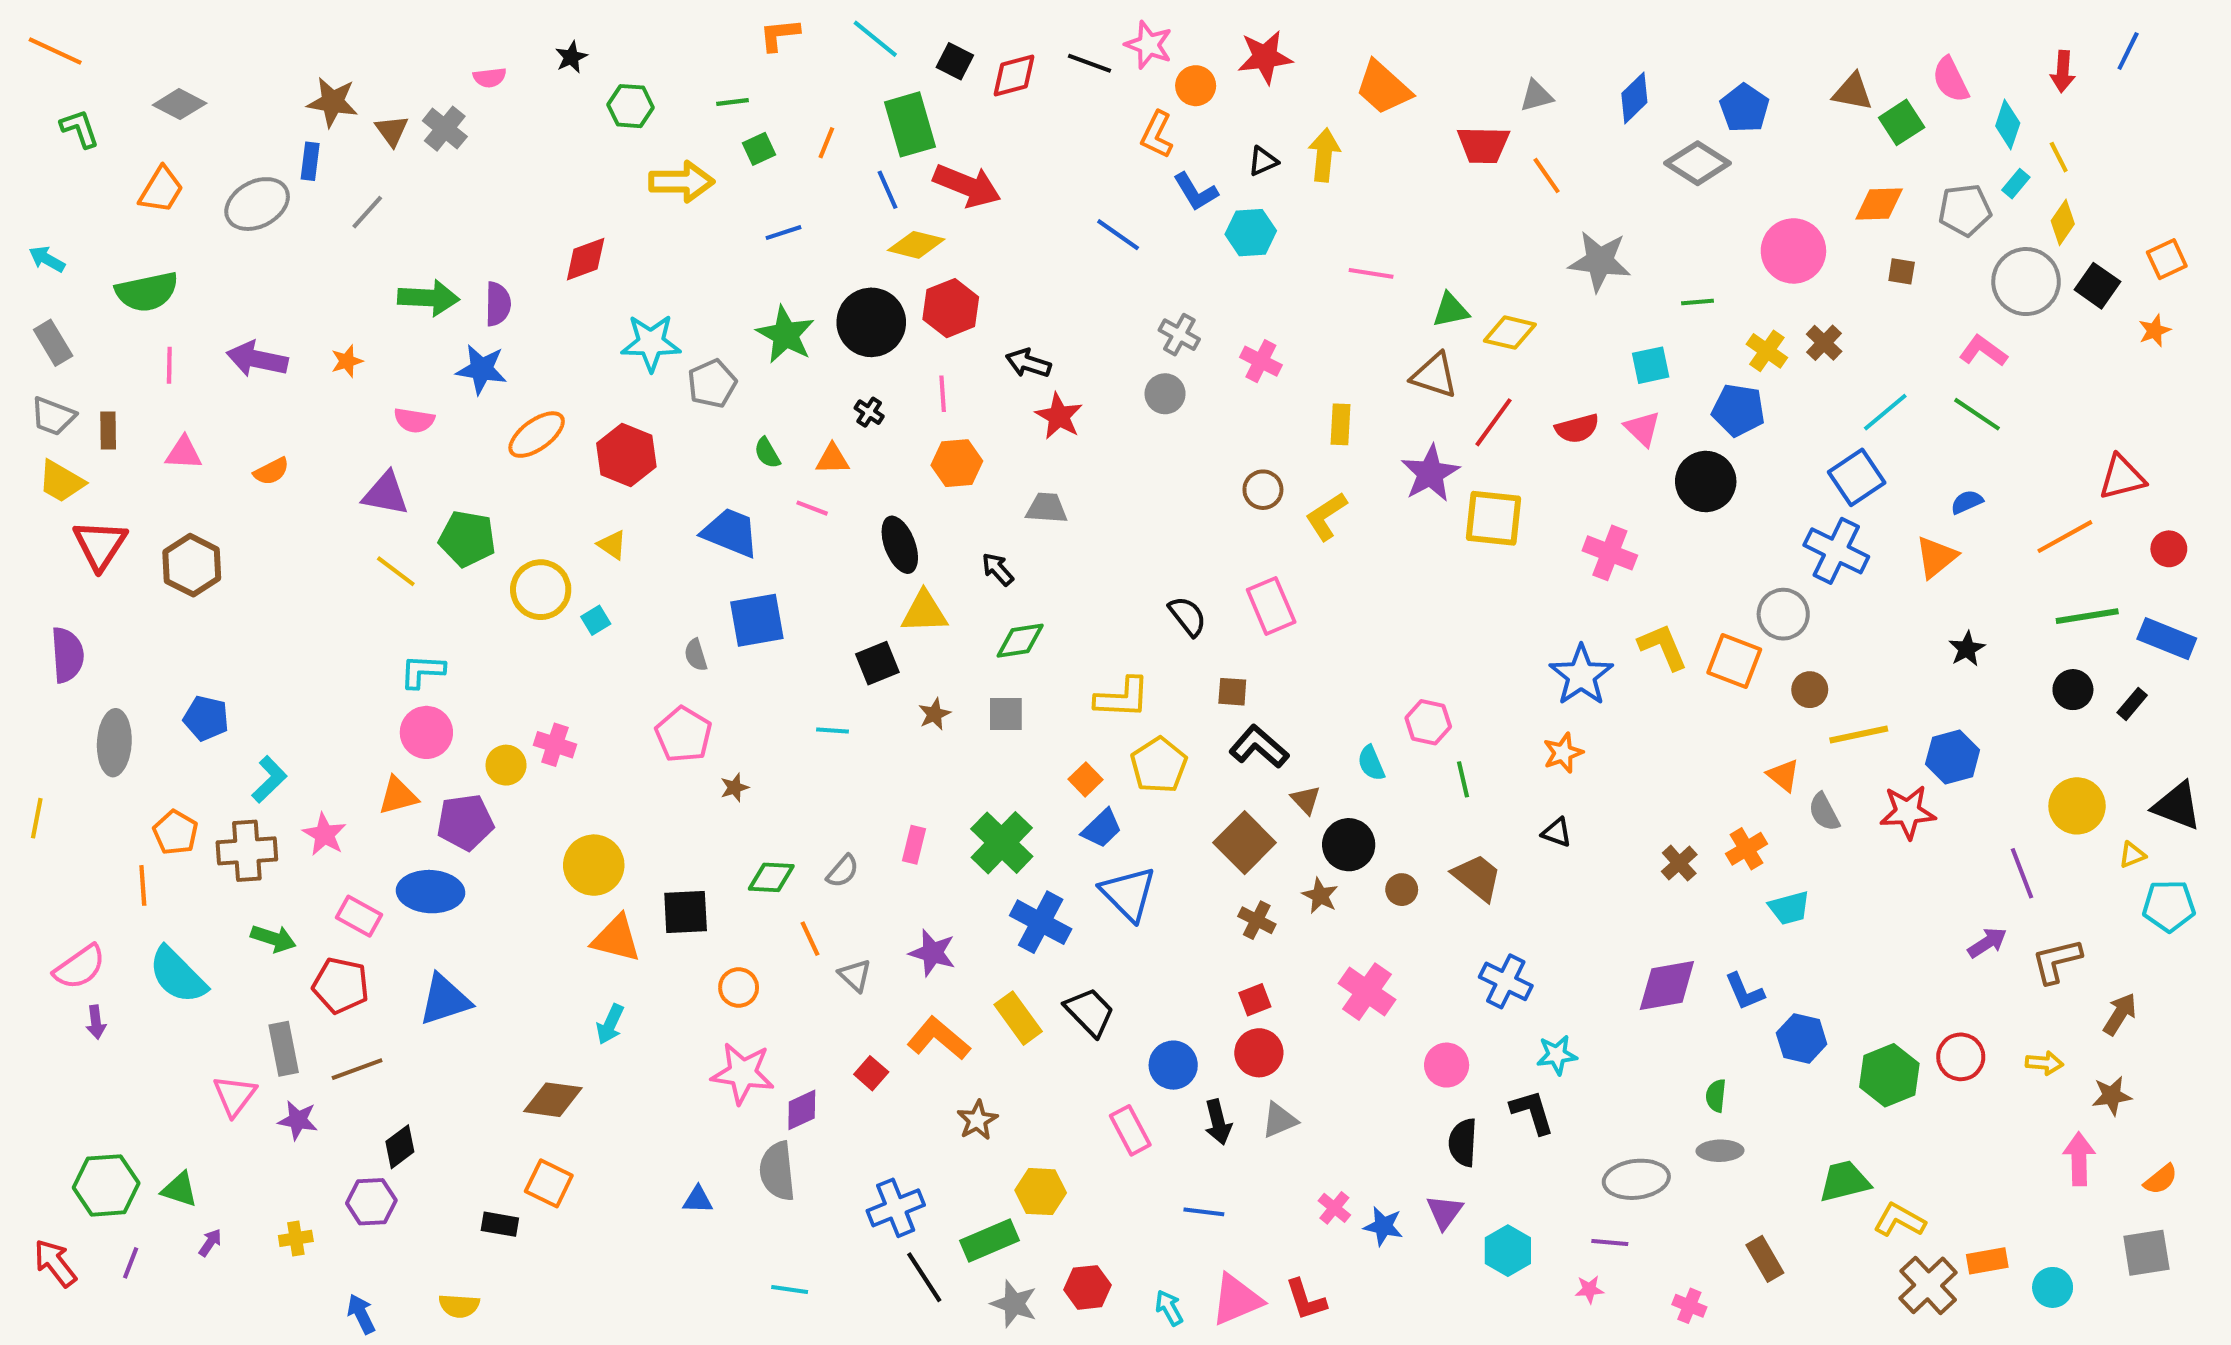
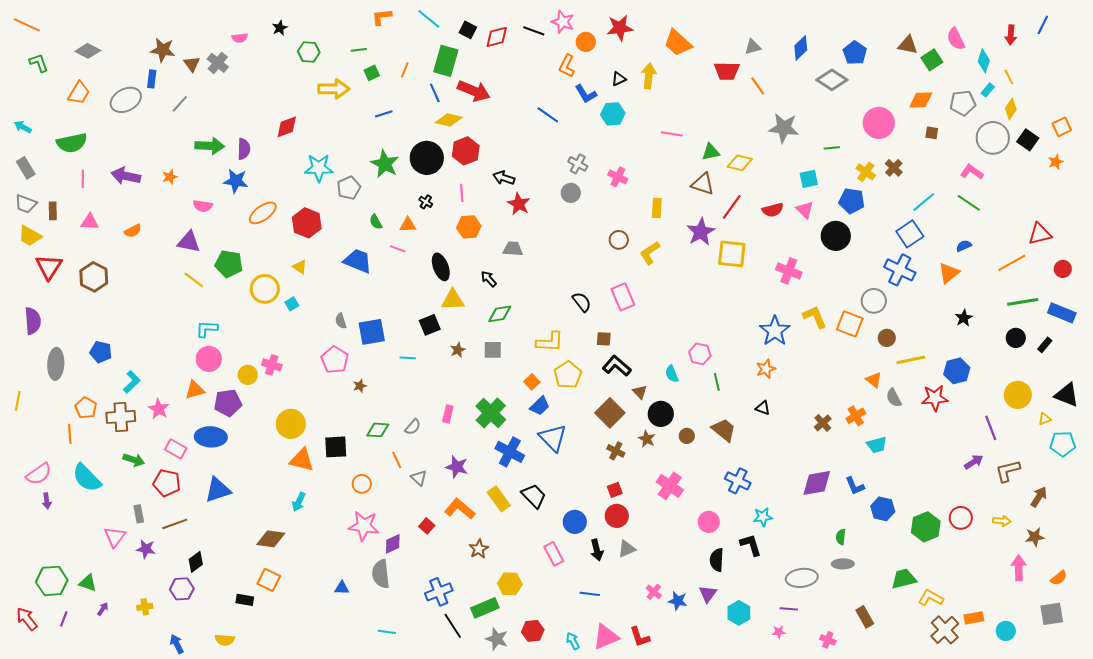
green rectangle: (910, 124) -> (446, 61), turned 32
blue square: (757, 620) -> (372, 332), moved
gray rectangle: (284, 1049) -> (139, 514), size x0.7

